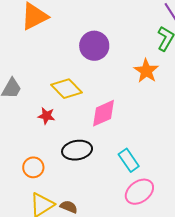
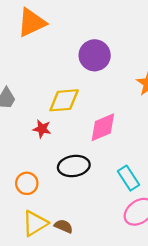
yellow diamond: (67, 89) -> (64, 100), turned -52

